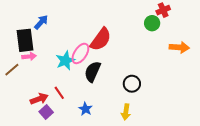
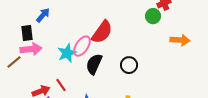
black rectangle: (25, 40) -> (27, 33), size x0.7
pink arrow: (29, 56) -> (31, 49), size x1.5
black circle: (132, 84) -> (129, 65), moved

